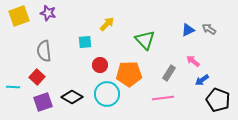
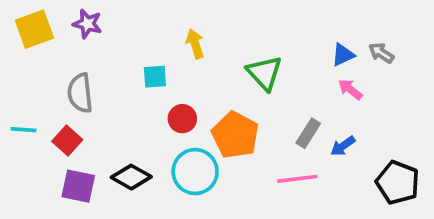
yellow arrow: (107, 24) -> (195, 44), turned -63
pink arrow: (193, 61) -> (350, 89), moved
orange pentagon: (129, 74) -> (235, 135), turned 30
blue arrow: (202, 80) -> (343, 146), moved
cyan line: (13, 87) -> (24, 130), moved
purple square: (43, 102) -> (78, 186), turned 30

